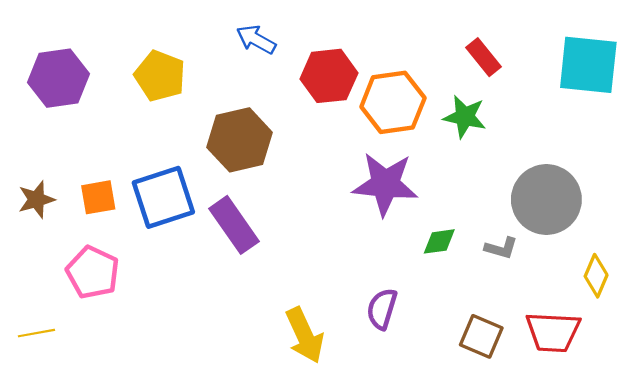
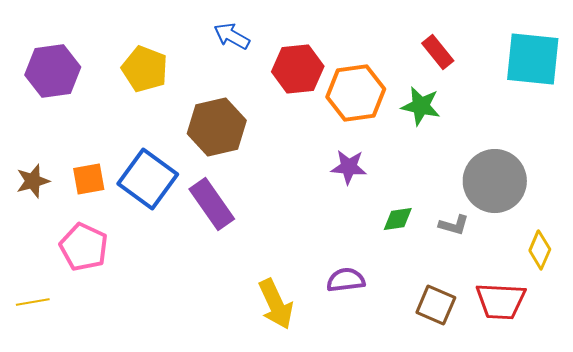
purple star: (385, 184) -> (349, 167), size x0.6
blue square: (163, 197) -> (148, 179), turned -36
purple semicircle: (382, 309) -> (346, 280), turned 66

